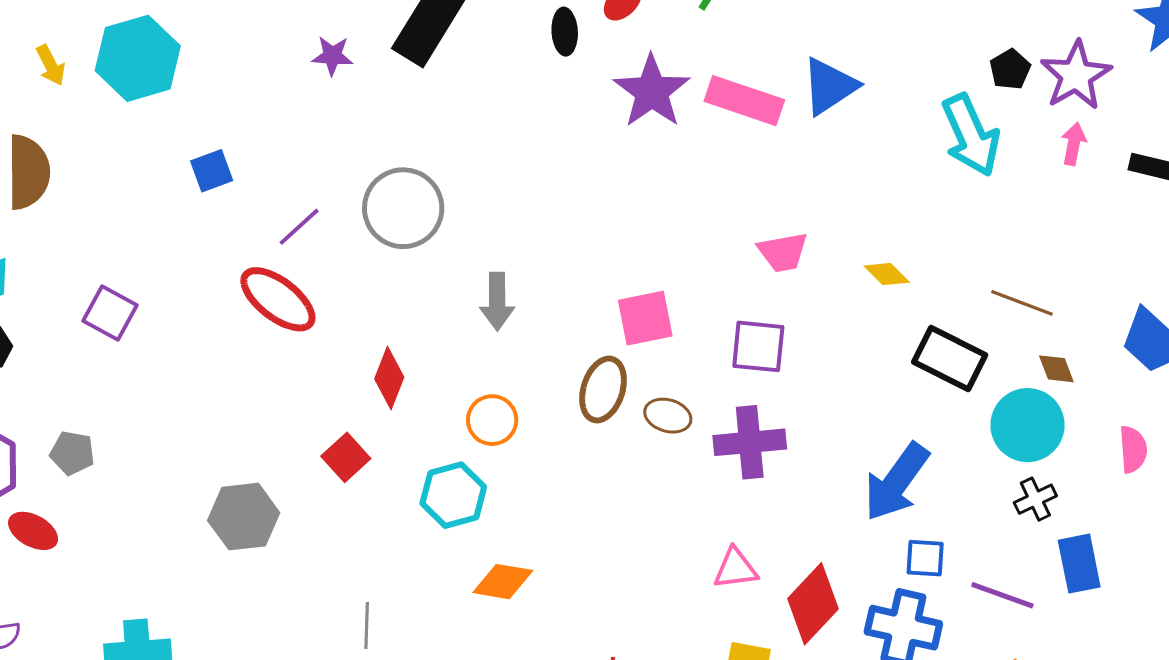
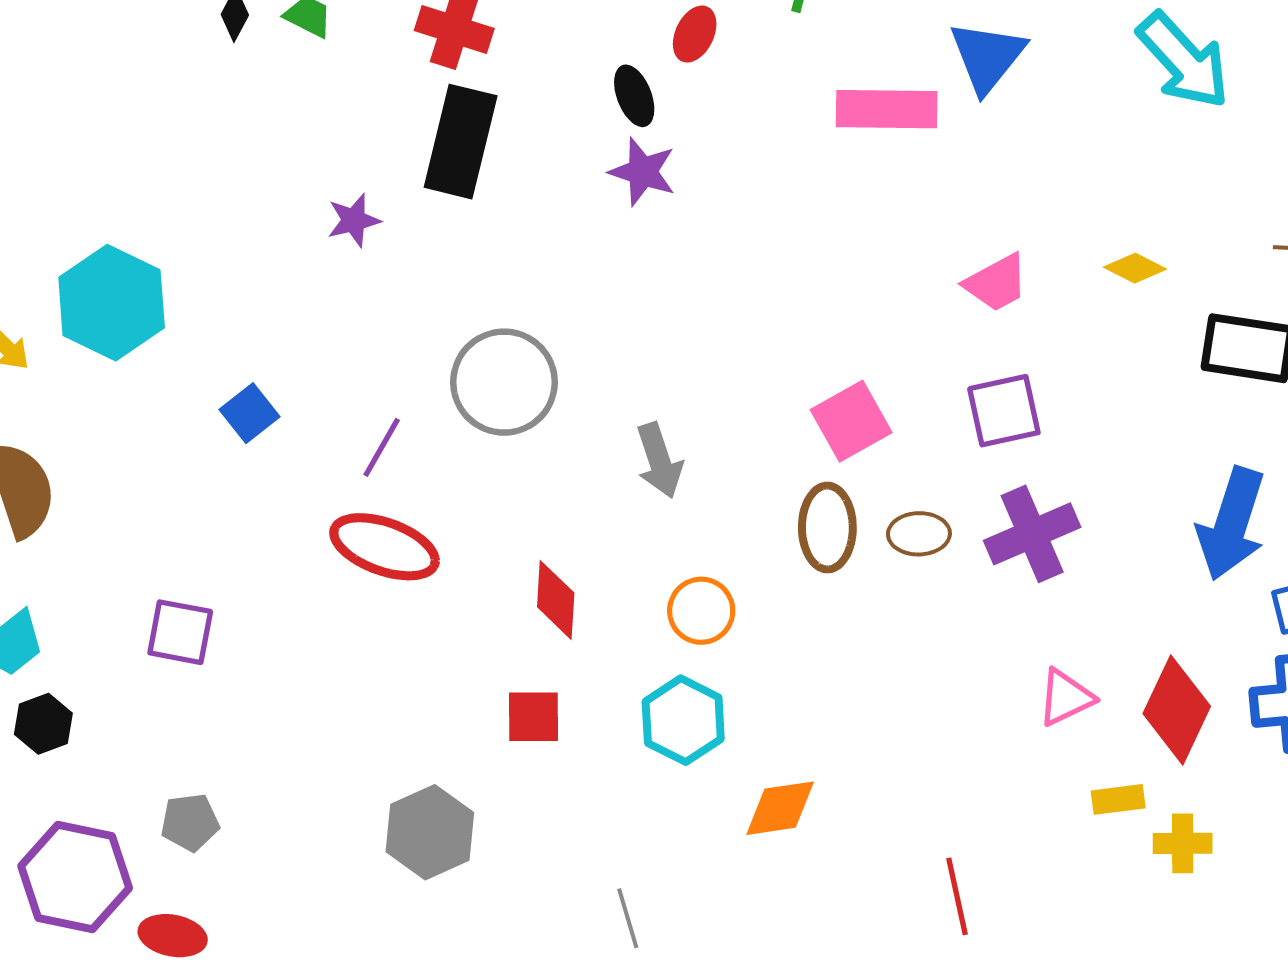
purple star: (652, 91) -> (643, 172), moved, size x0.7
red square: (346, 457) -> (534, 717), turned -30

